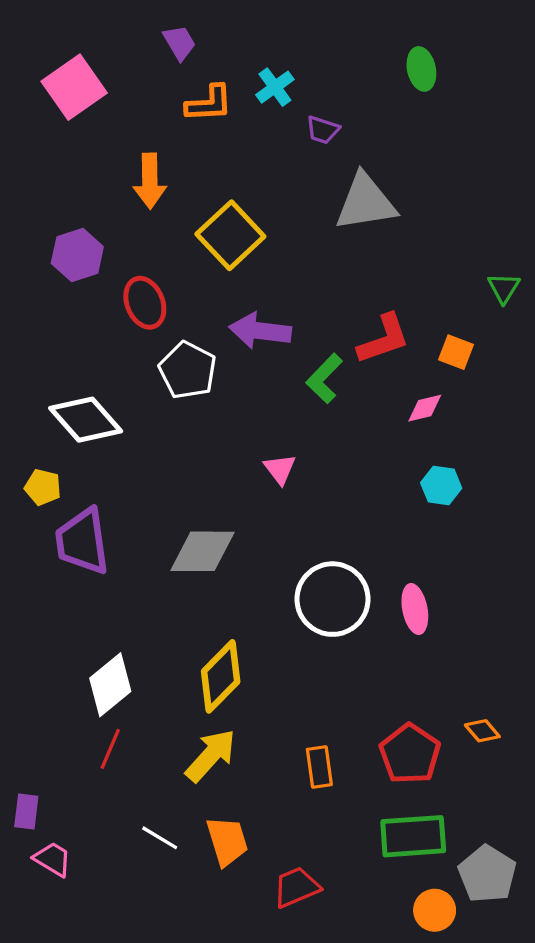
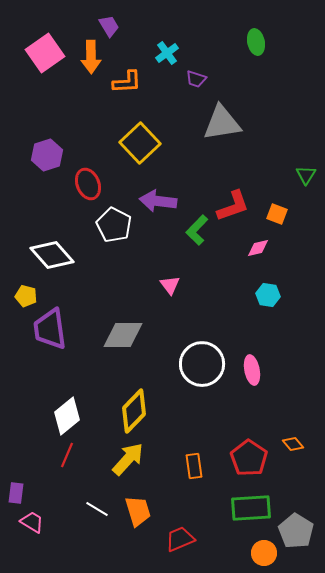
orange L-shape: (209, 104) -> (127, 82), moved
orange arrow: (150, 181) -> (91, 57), moved

